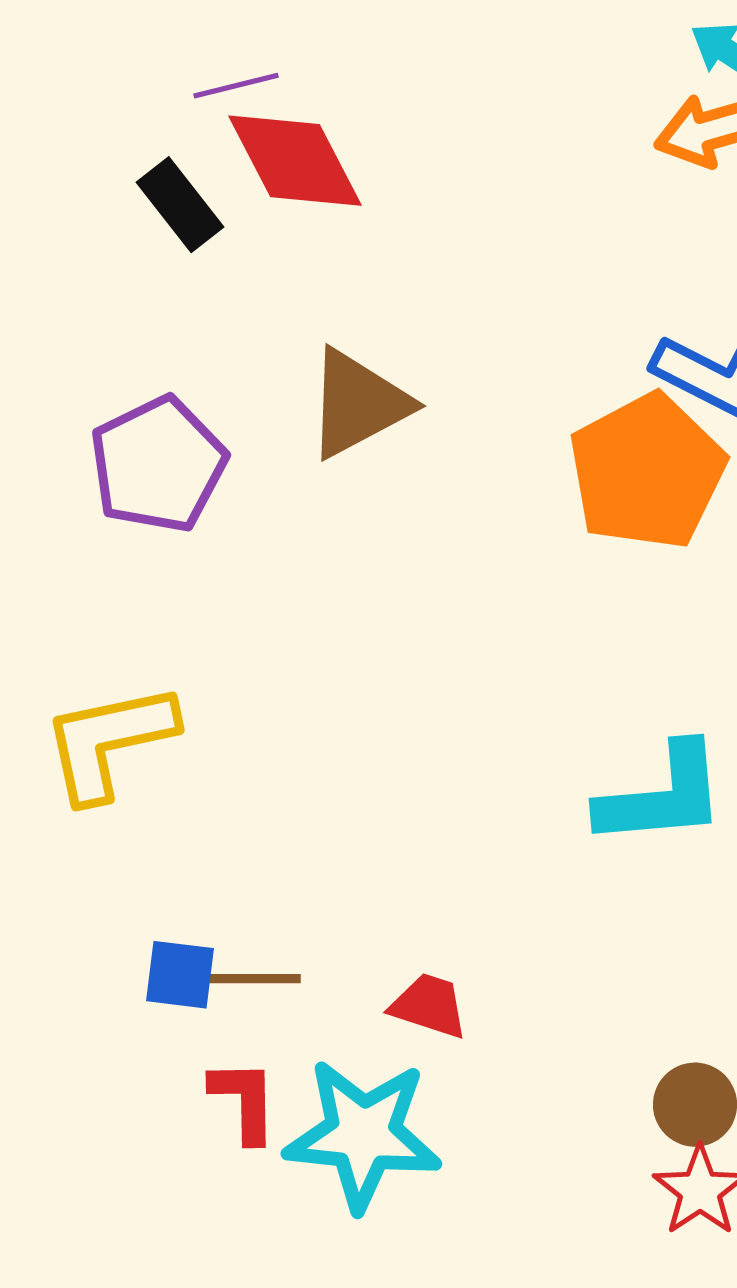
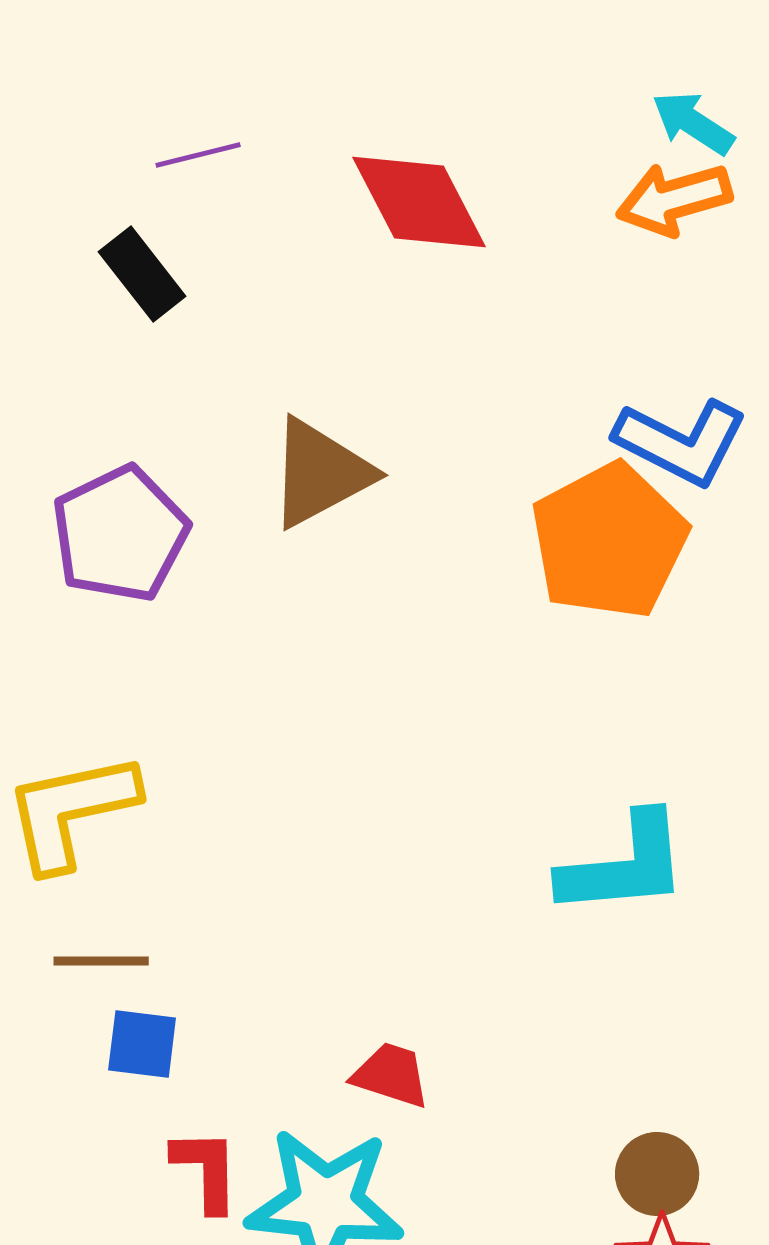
red diamond: (295, 161) -> (419, 202), moved
brown line: (253, 979) -> (101, 961), moved

